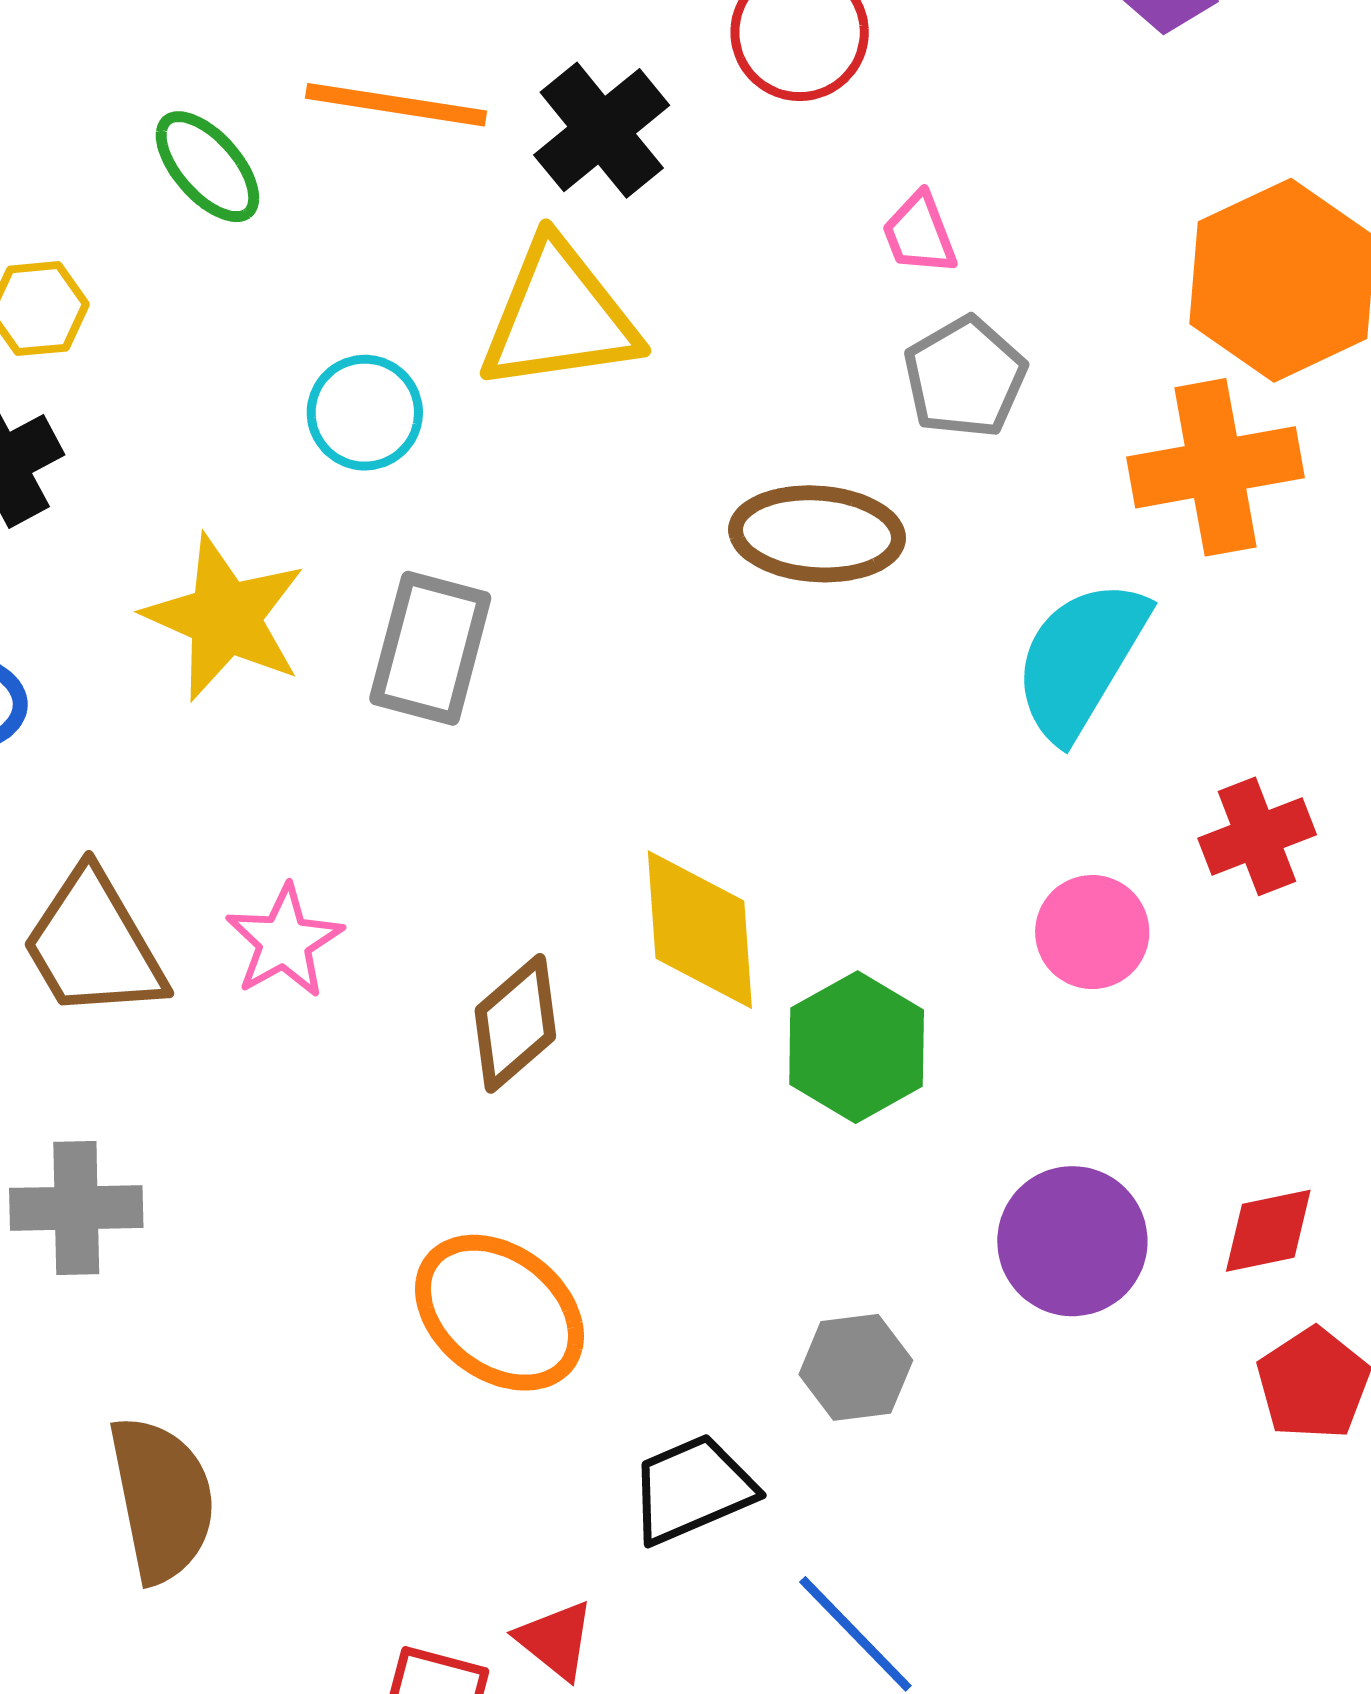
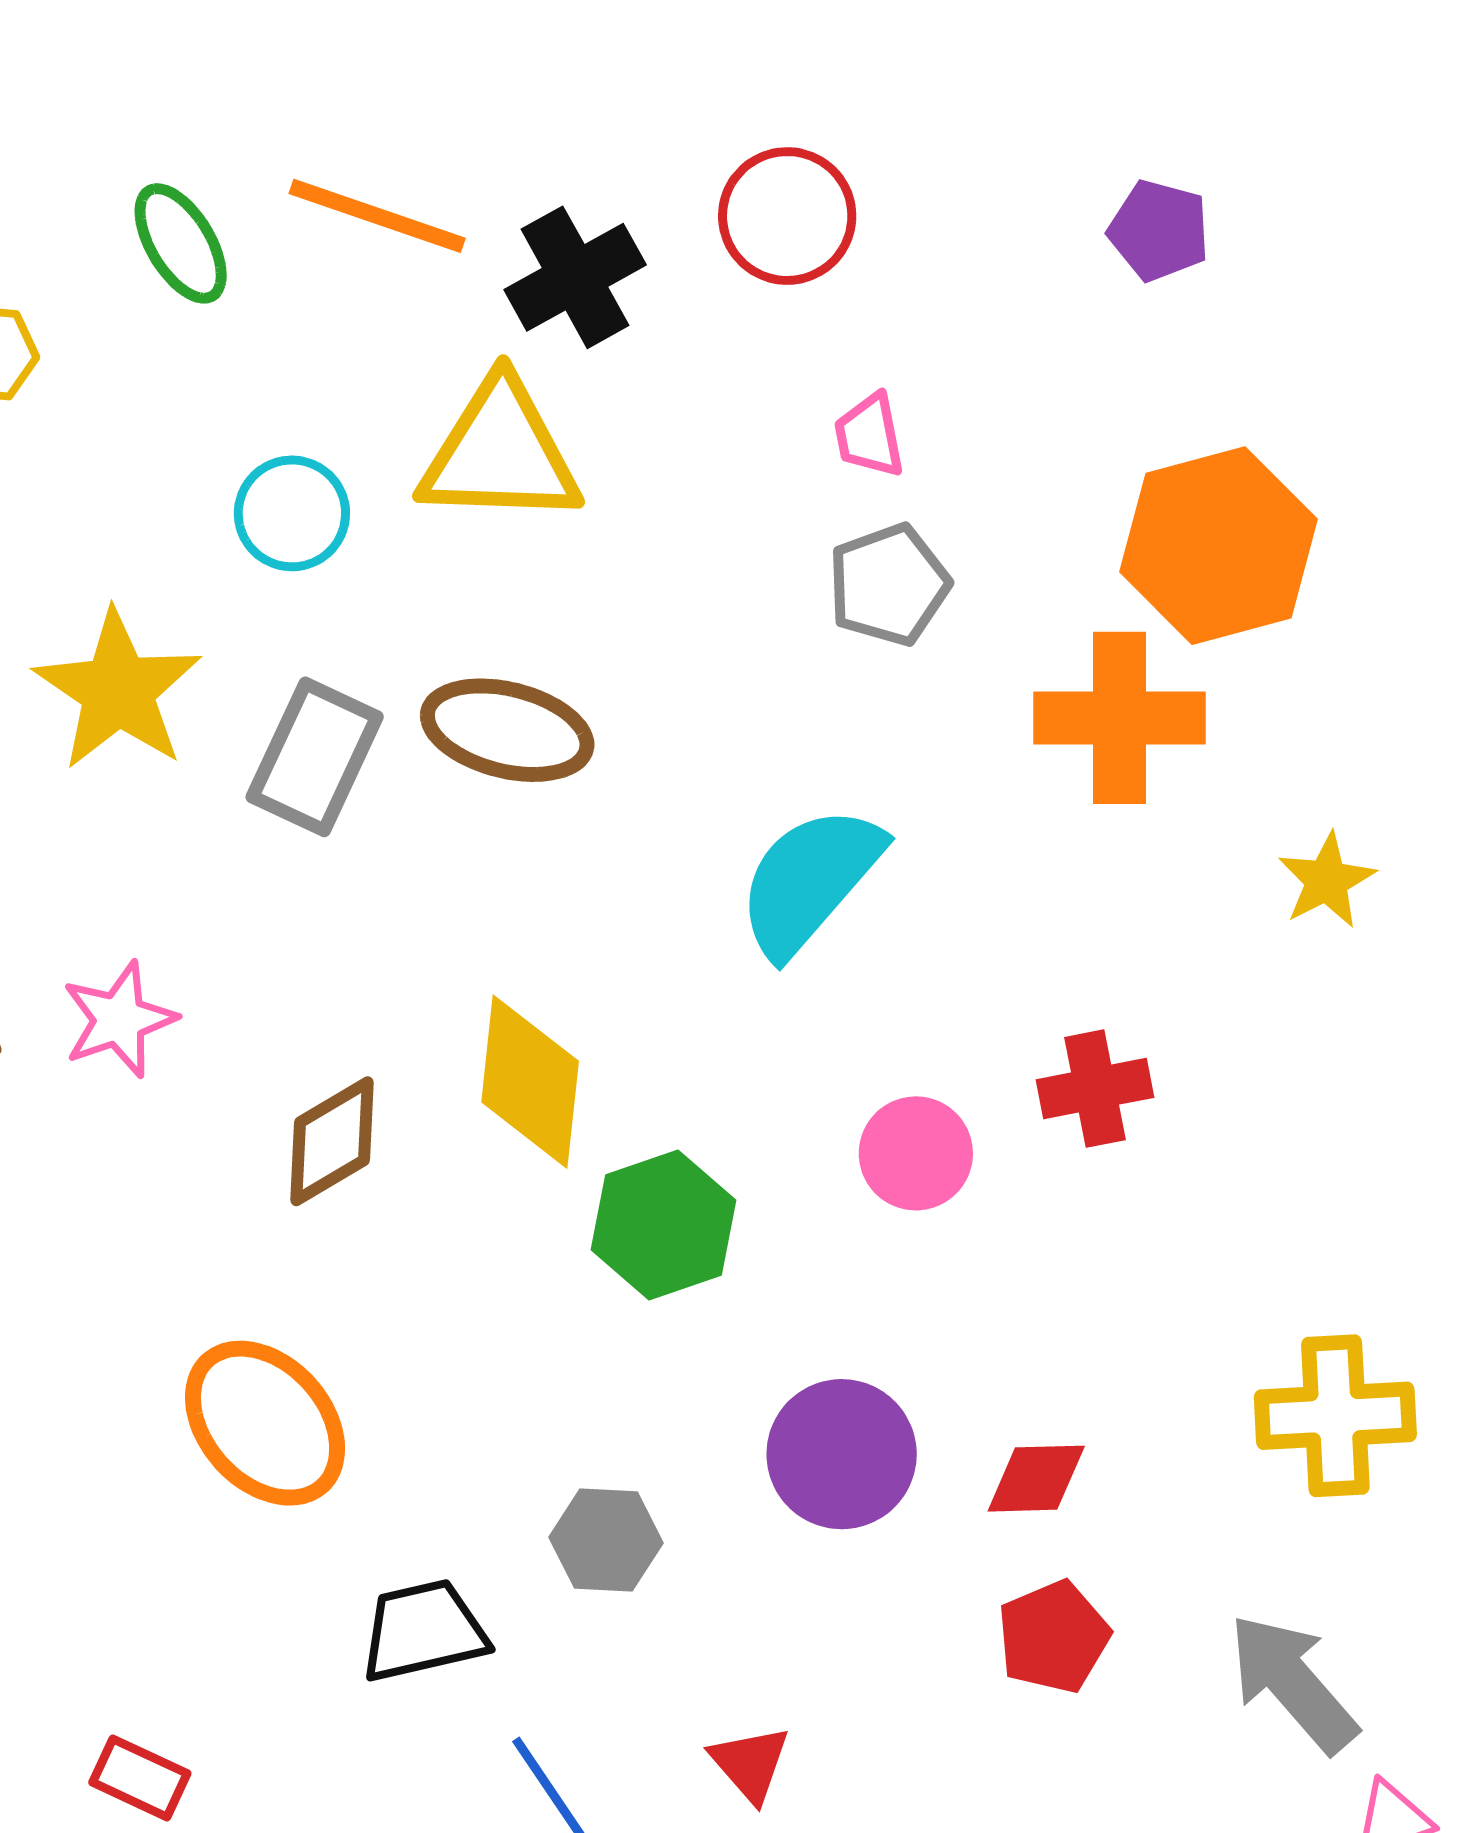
brown ellipse: (817, 534) -> (507, 730), moved
cyan semicircle: (1080, 659) -> (810, 881), moved
red triangle: (556, 1640) -> (750, 1764), moved

